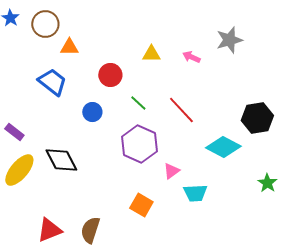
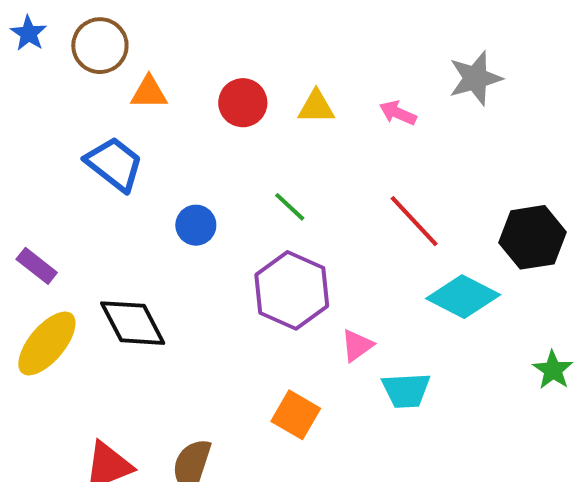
red circle: (110, 75) -> (243, 103), moved
red line: (181, 110) -> (414, 221), moved

